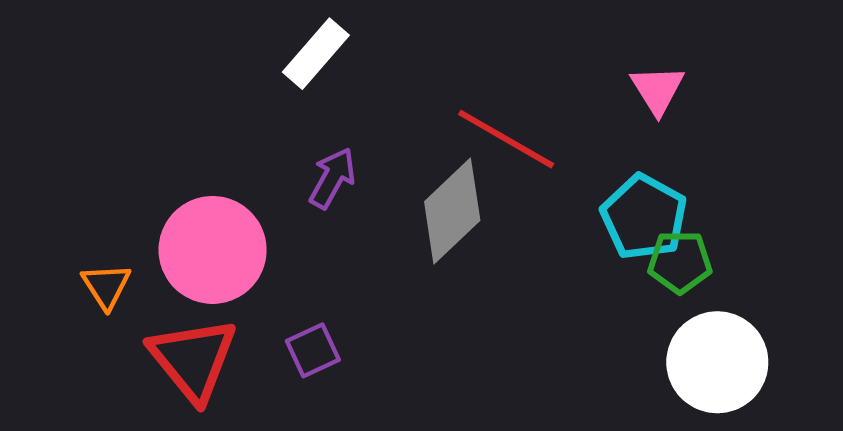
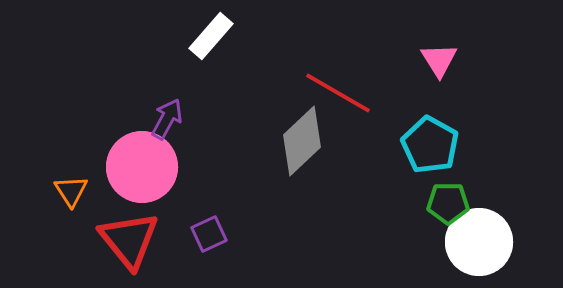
purple arrow: (332, 178) -> (167, 119), moved
green pentagon: (680, 262) -> (448, 203), moved

